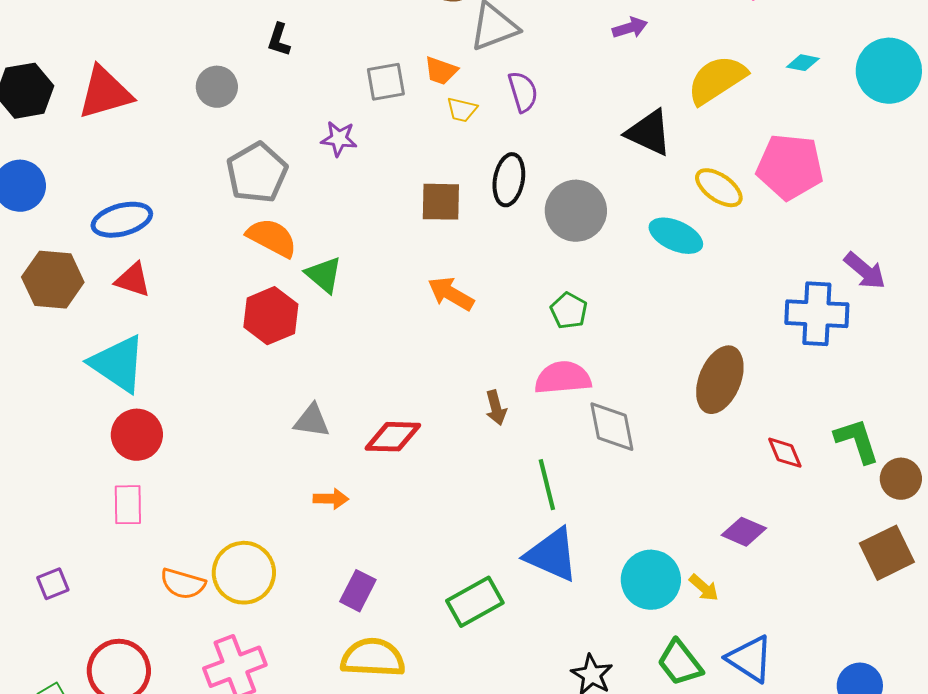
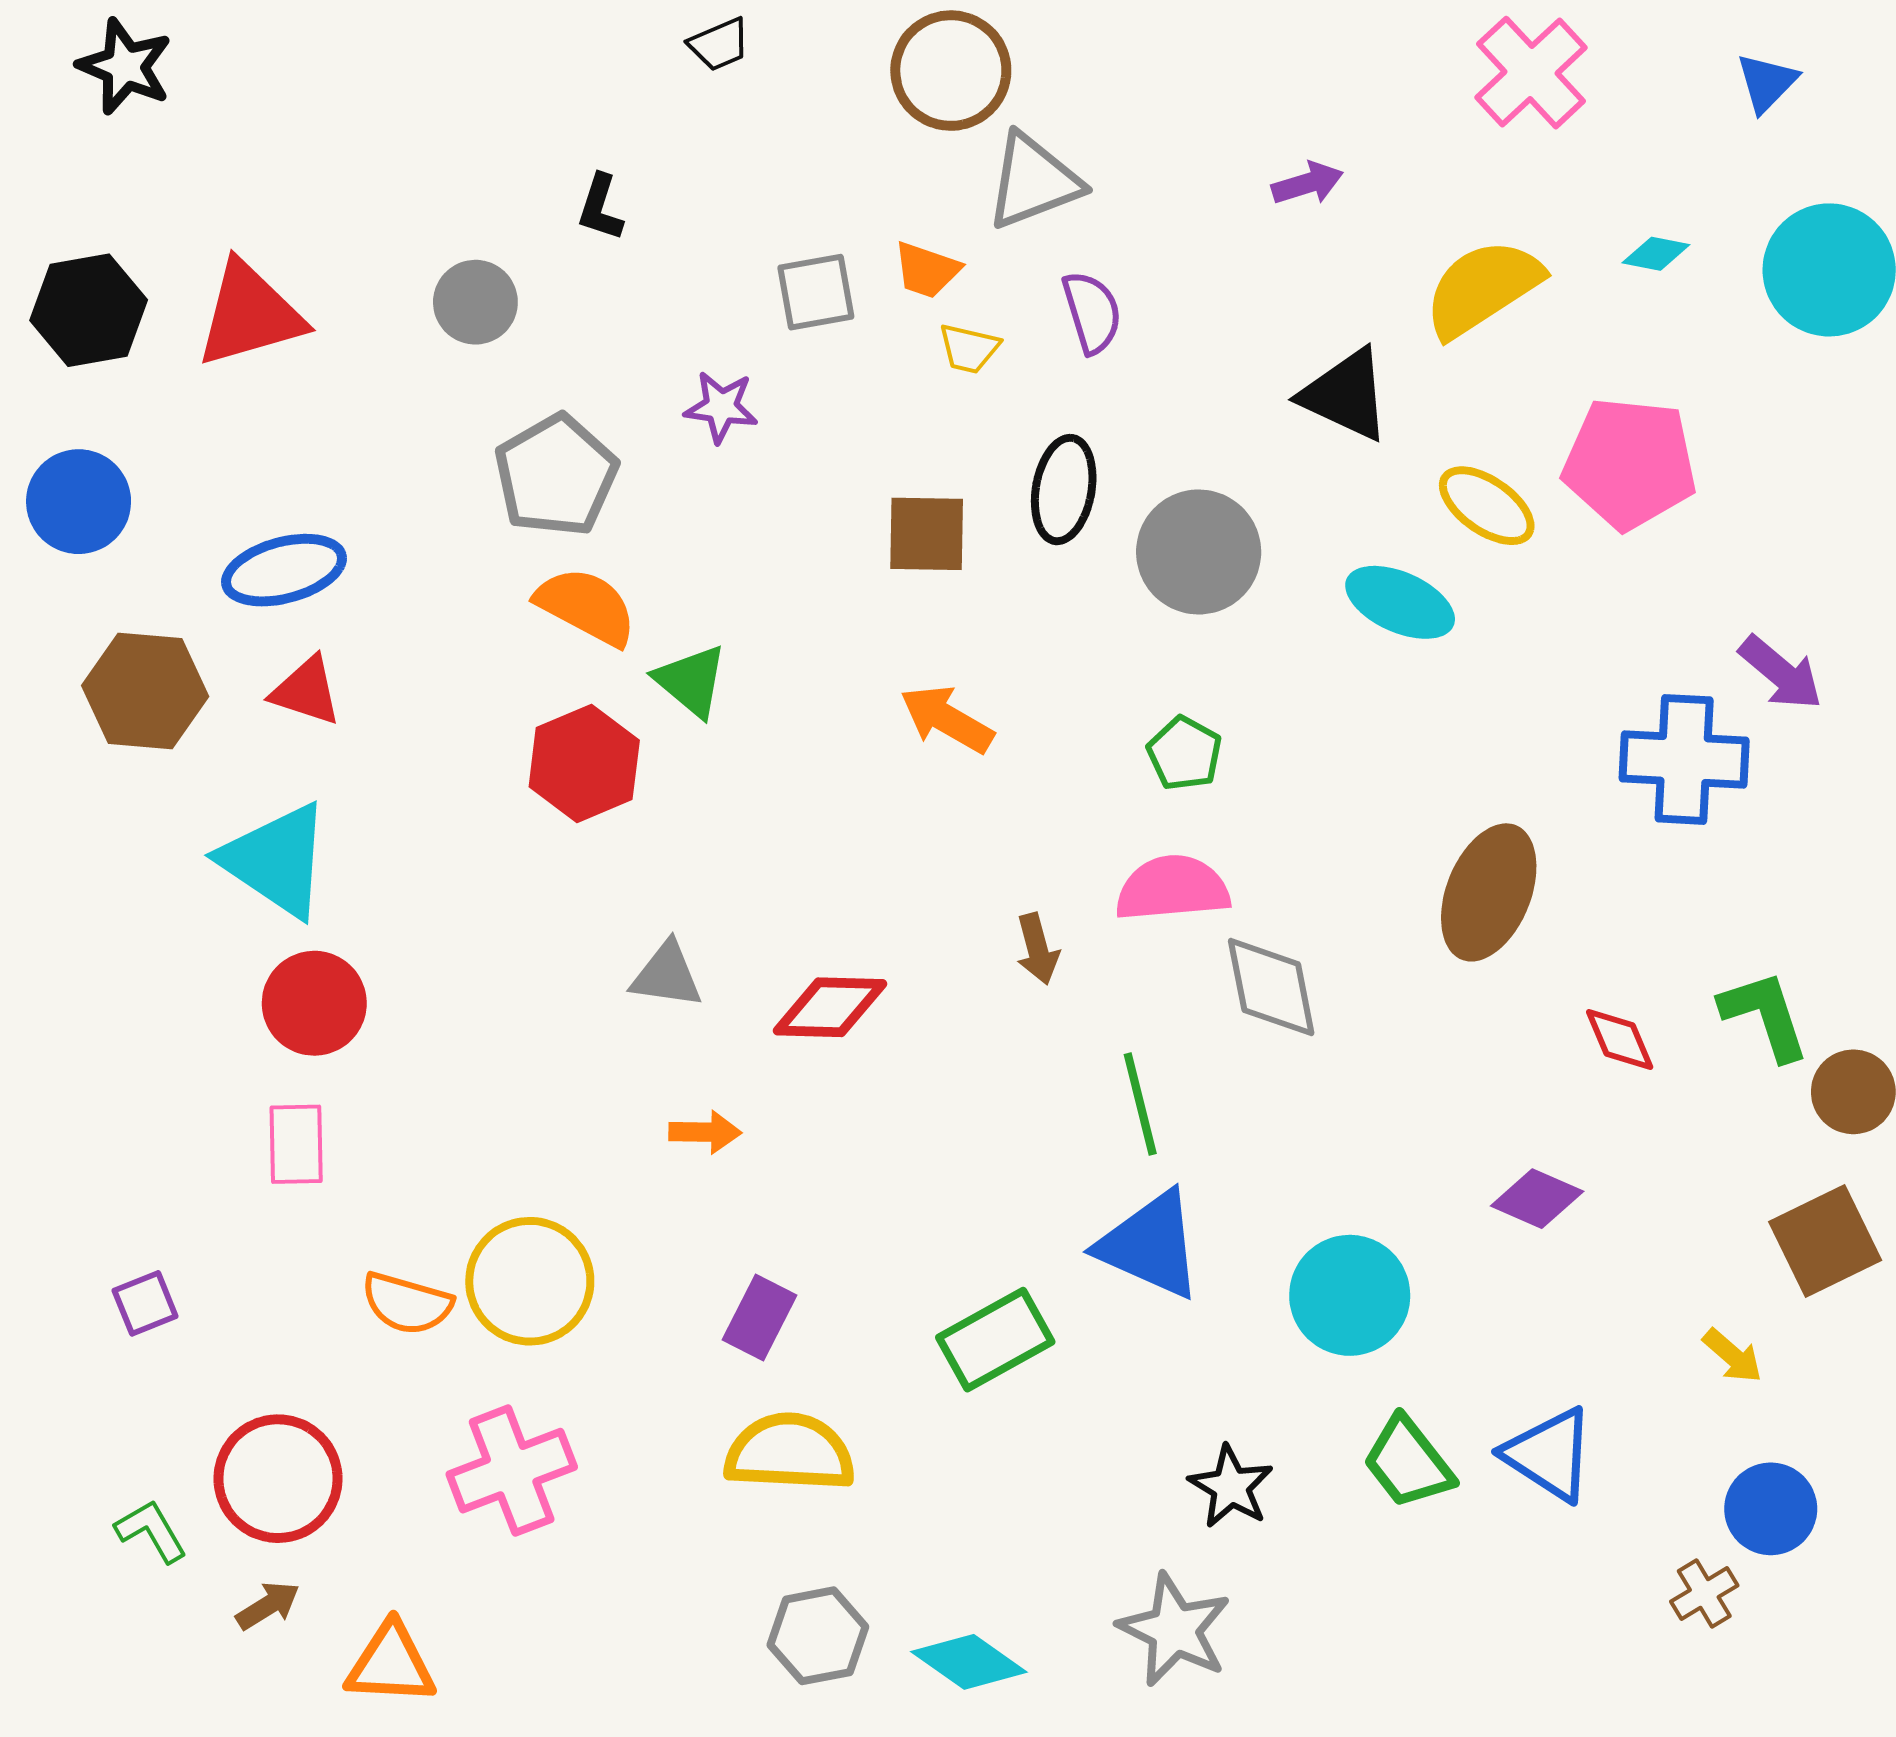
yellow arrow: (704, 588) -> (1732, 1356), moved

